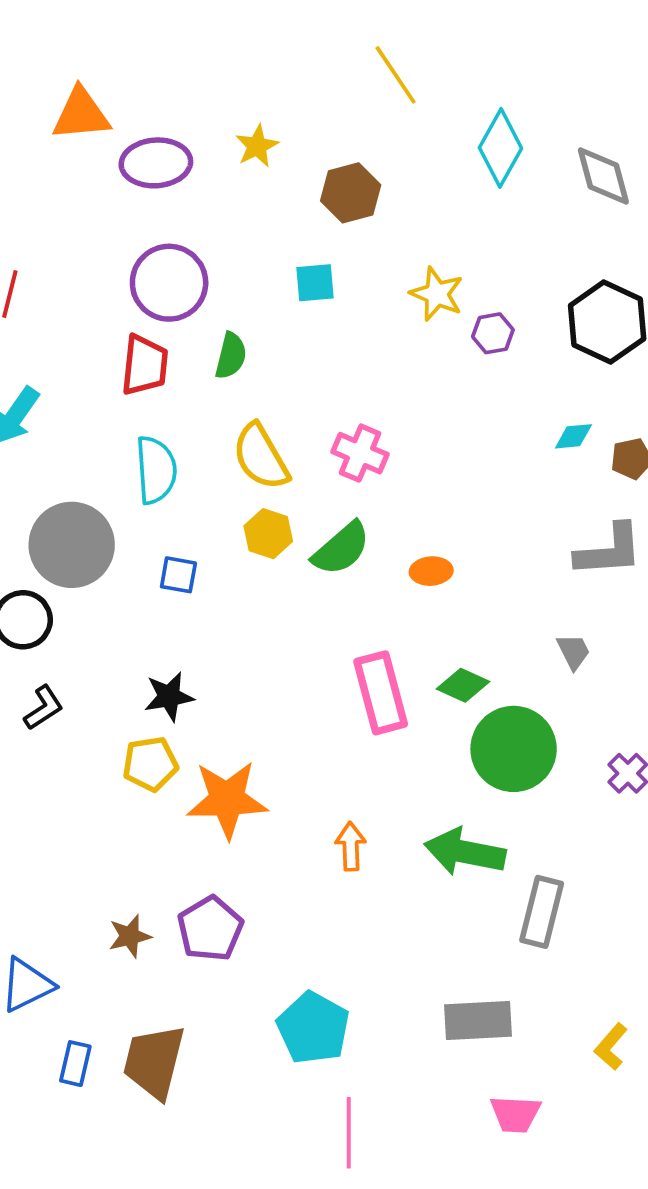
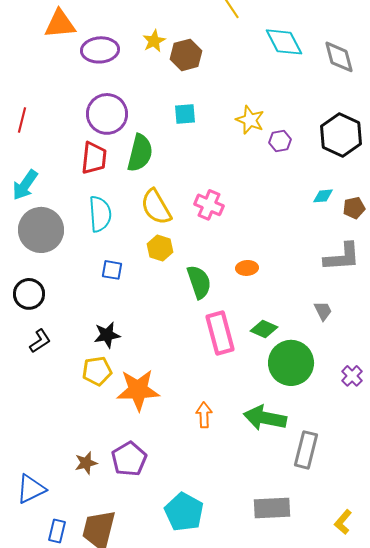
cyan diamond: (500, 148) -> (284, 42), turned -57
brown hexagon: (351, 193) -> (186, 55), moved
green semicircle: (231, 356) -> (140, 153), size x1.5
gray circle: (72, 545) -> (41, 230), moved
green semicircle: (341, 549) -> (199, 282), moved, turned -68

